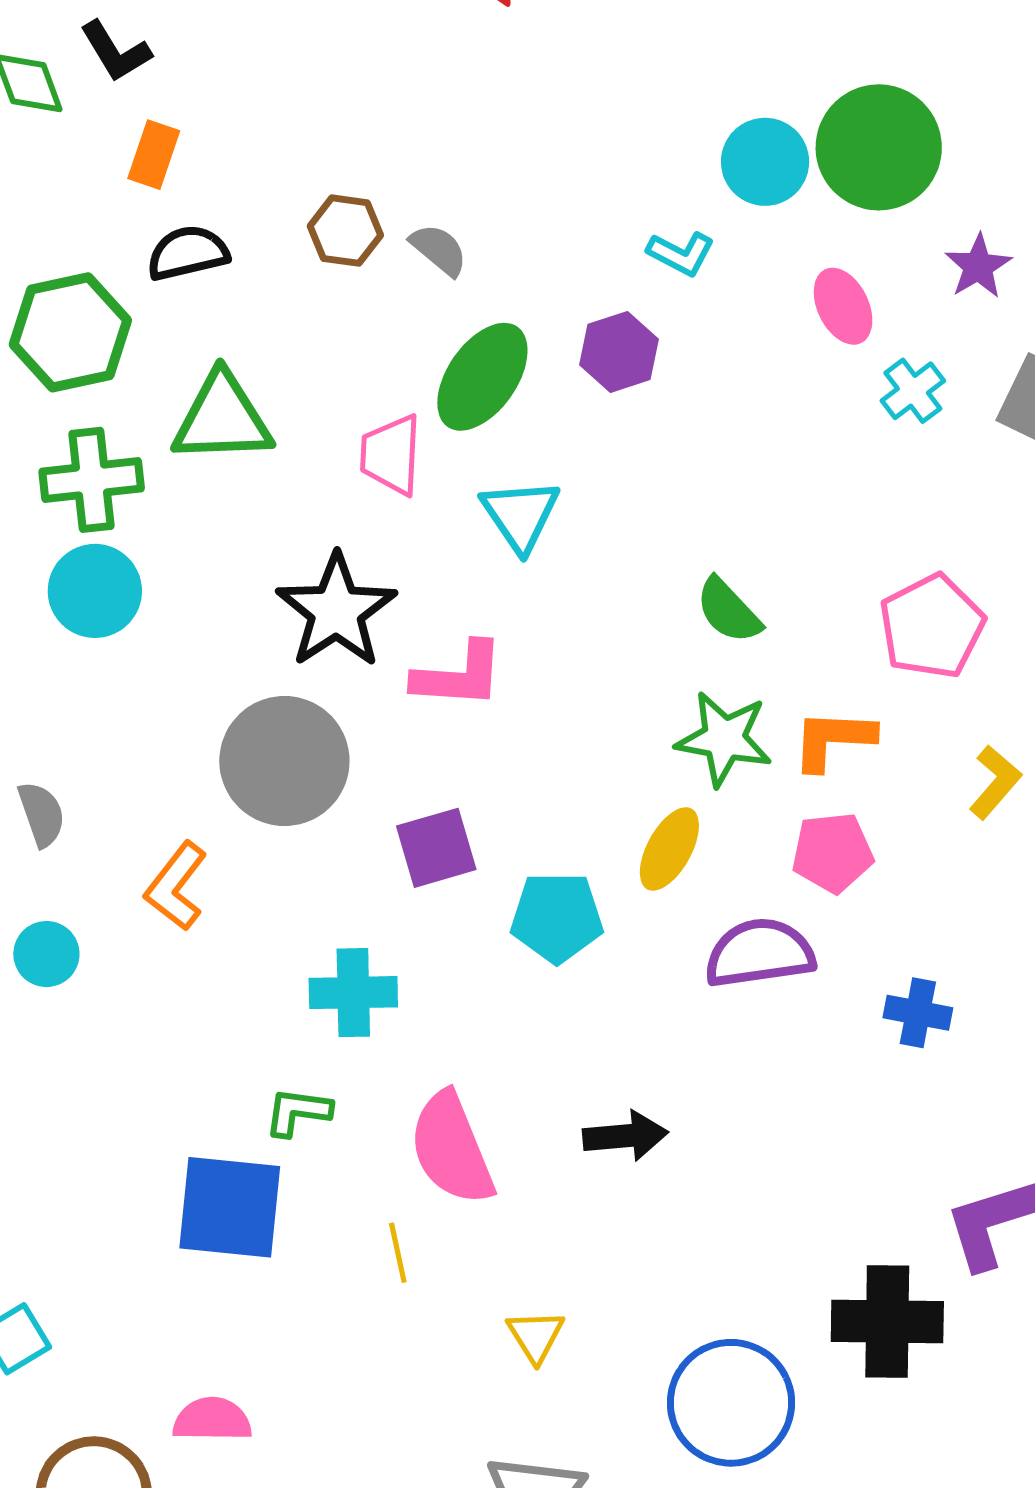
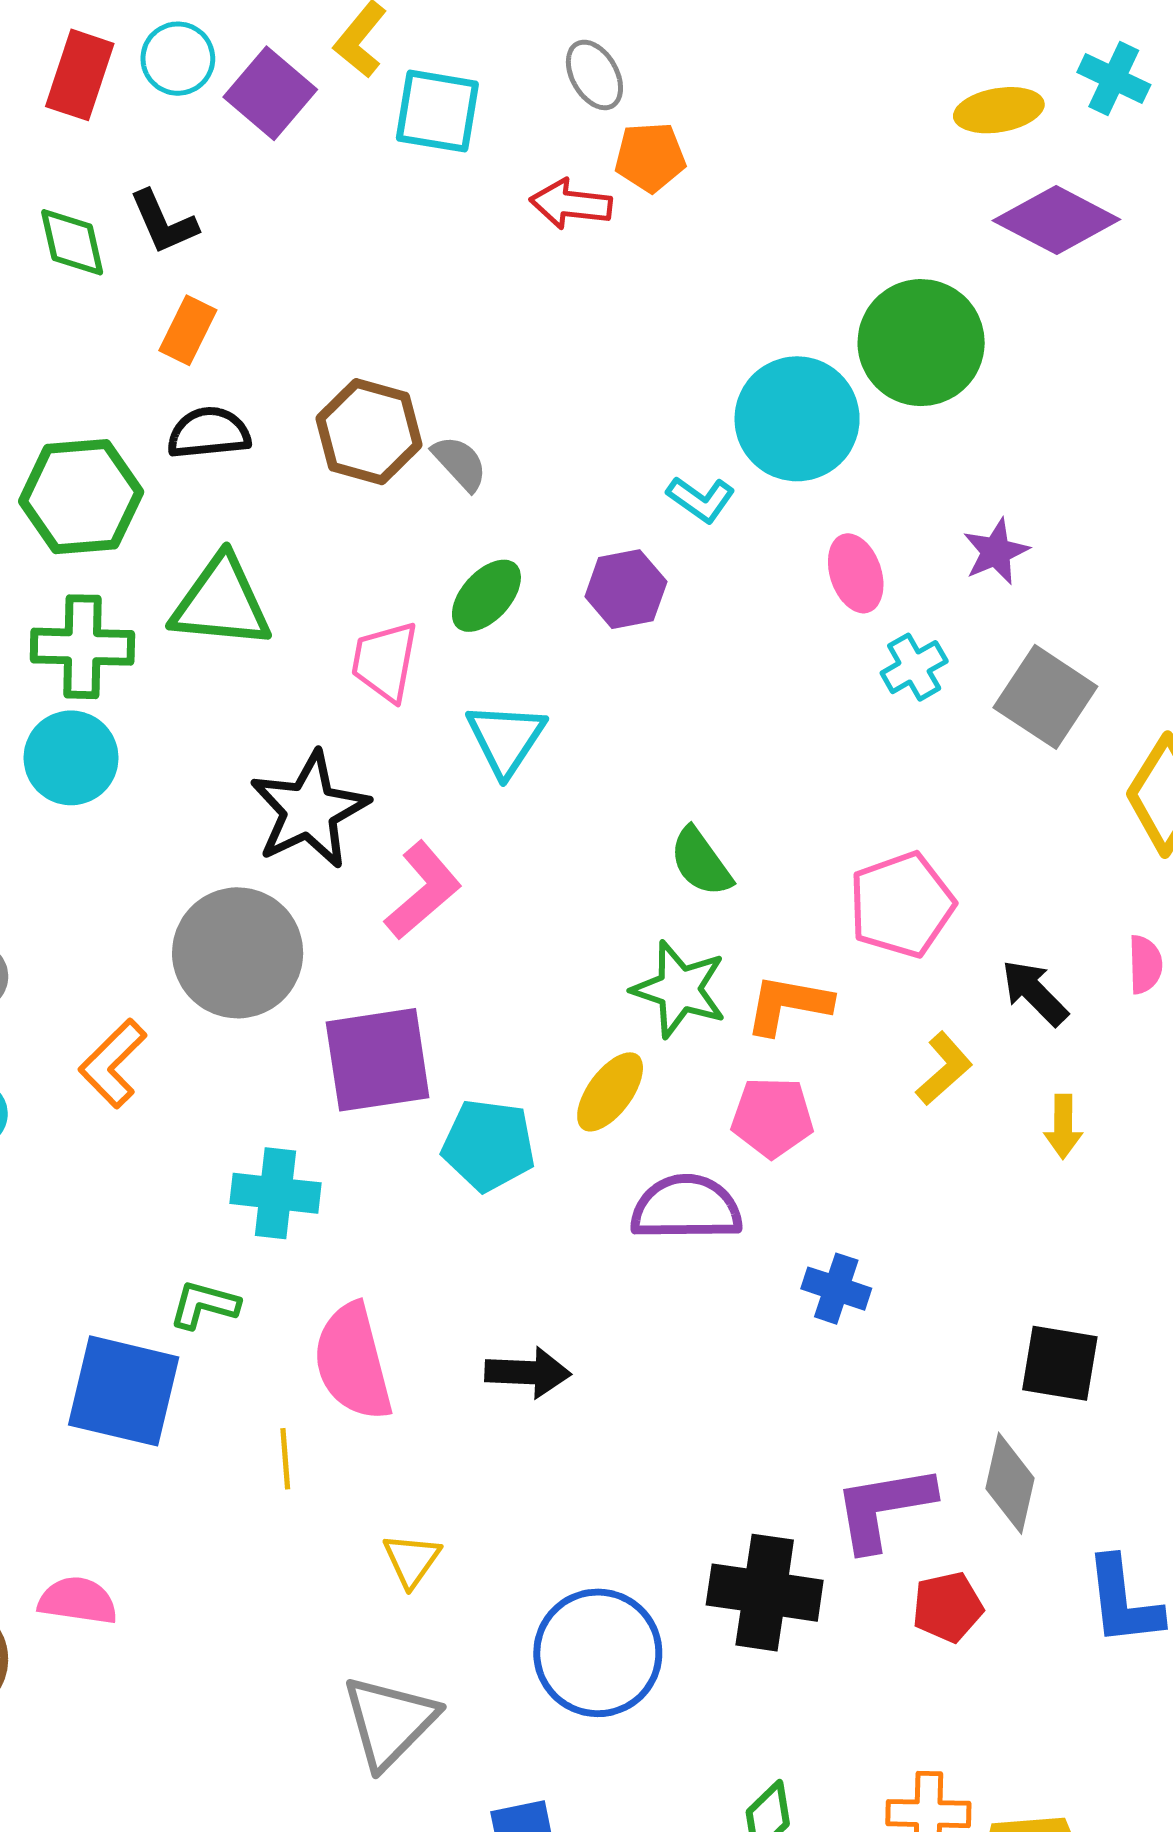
green circle: (879, 147) -> (921, 343), moved
cyan circle: (765, 162) -> (797, 419), size x1.4
brown hexagon: (345, 231) -> (369, 432), size x1.4
green ellipse: (482, 377) -> (486, 596), size x0.7
pink L-shape: (459, 675) -> (423, 891), turned -52
purple square: (436, 848) -> (378, 1060), size x1.4

